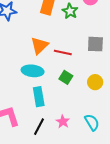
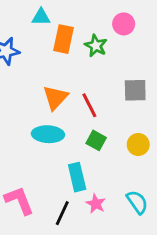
red line: (63, 53) -> (89, 105), turned 54
cyan rectangle: (39, 97) -> (77, 177), moved

